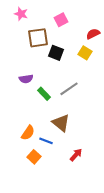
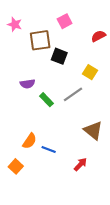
pink star: (21, 14) -> (15, 24), moved
yellow square: (85, 53) -> (90, 72), moved
brown triangle: (61, 123) -> (93, 130), moved
orange square: (34, 157) -> (16, 166), moved

